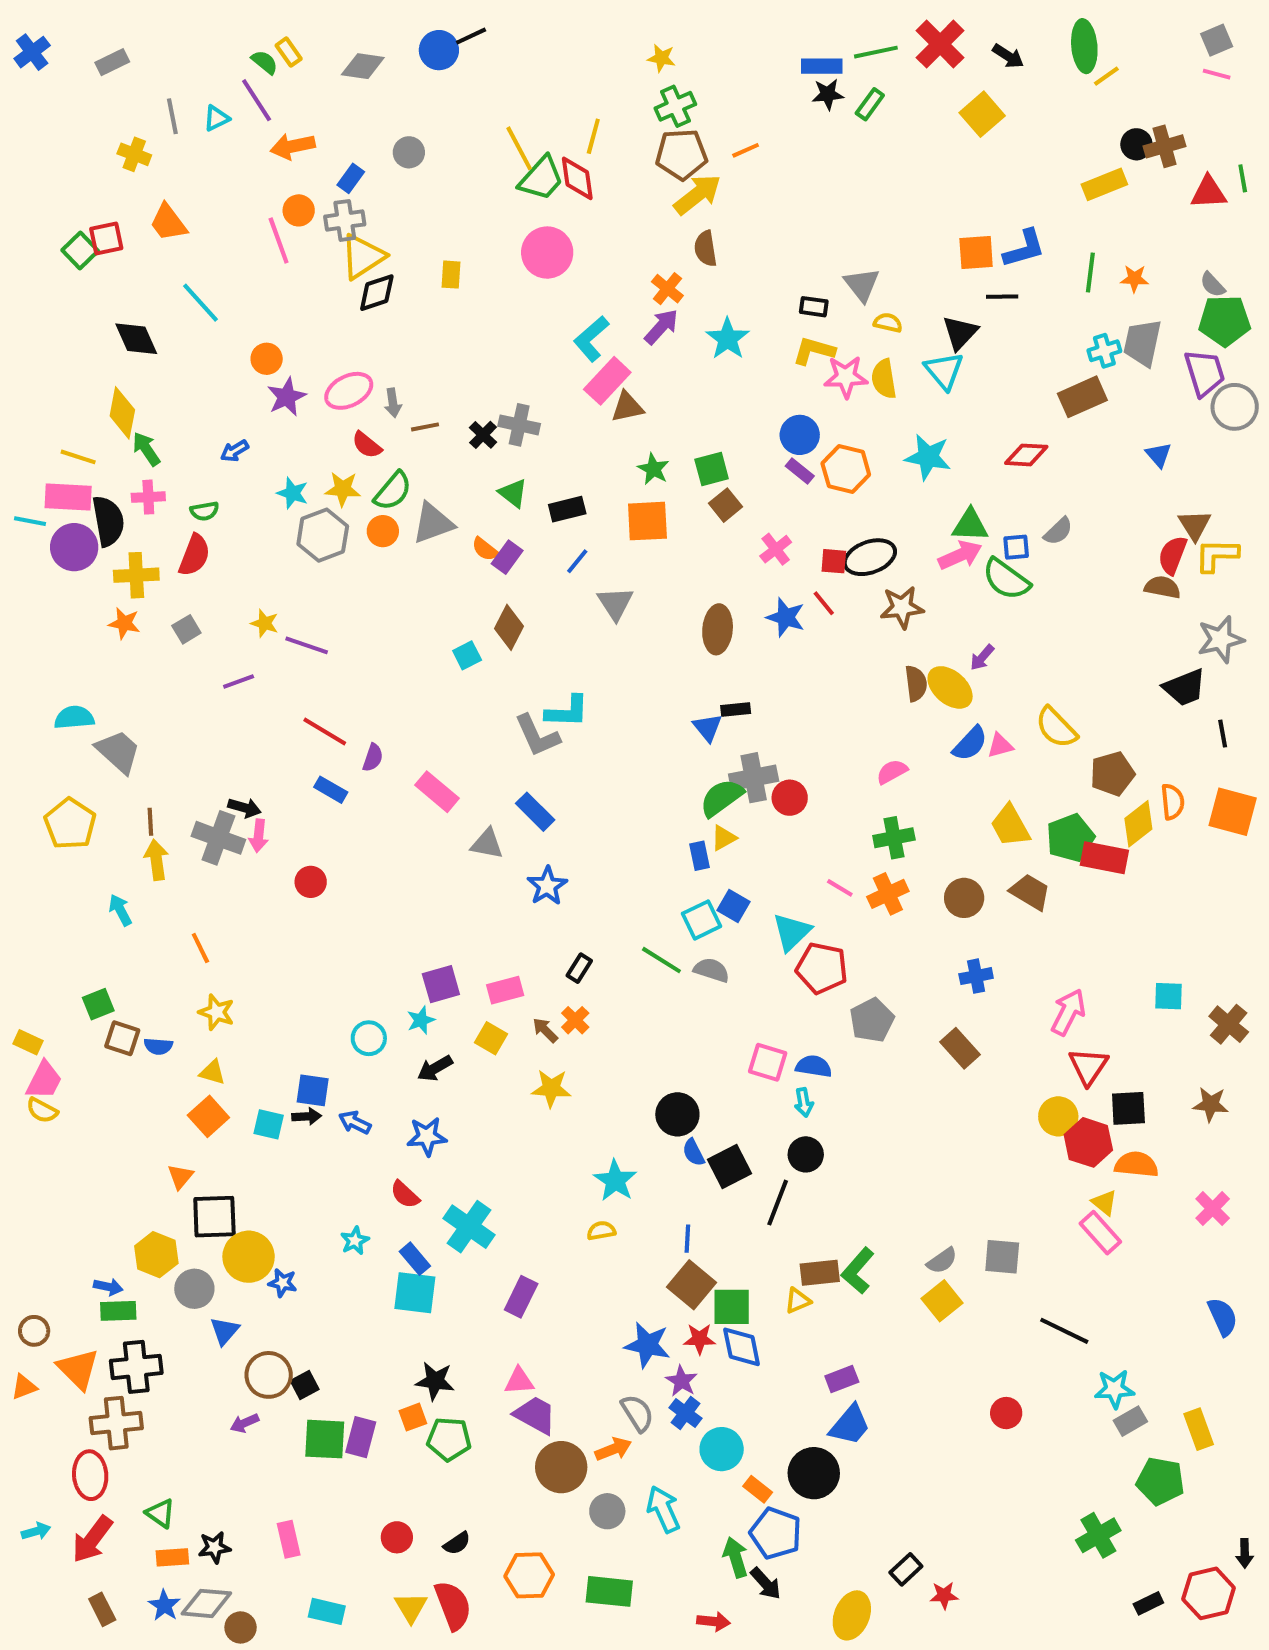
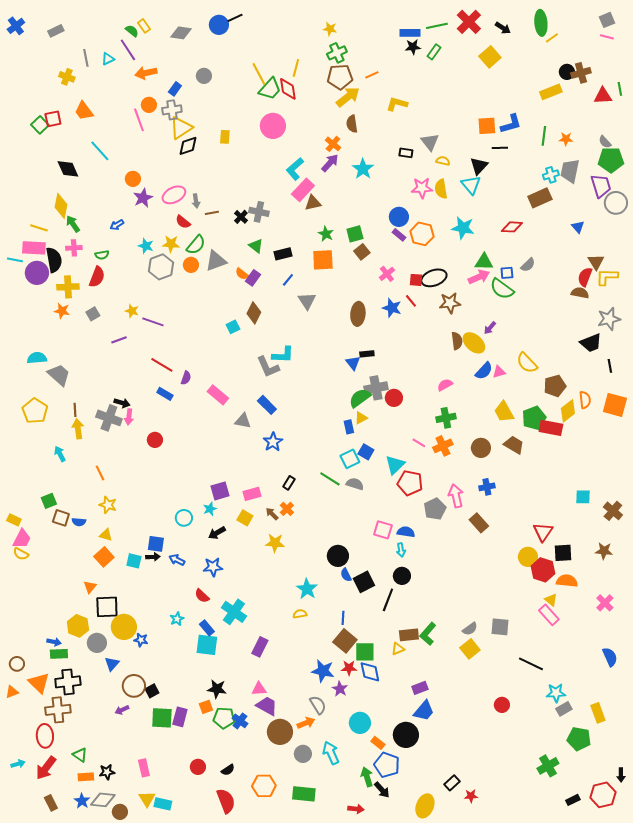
yellow L-shape: (814, 351) -> (397, 104), moved
pink arrow: (1068, 1012) -> (456, 496), moved, turned -40
blue cross: (685, 1413) -> (240, 721), moved
yellow triangle: (411, 1607) -> (147, 799), moved

